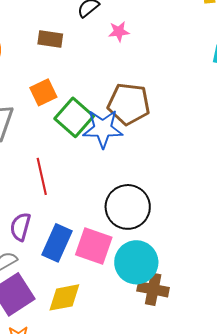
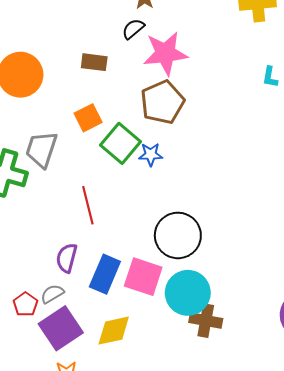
pink star: (119, 32) -> (165, 53), size x2.0
brown pentagon: (129, 104) -> (162, 102), moved, turned -30
blue star: (103, 129) -> (151, 154), size x0.6

